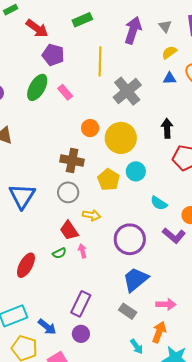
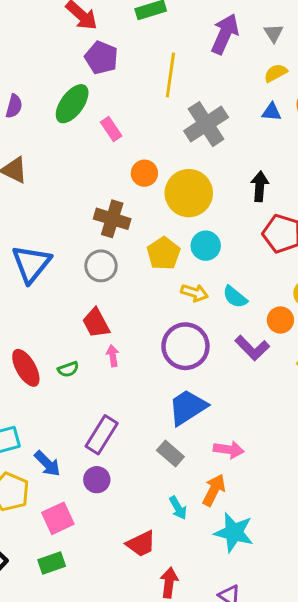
pink rectangle: (65, 92) -> (111, 129), moved
yellow arrow: (91, 215) -> (195, 293), moved
green semicircle: (59, 253) -> (68, 369), moved
red ellipse: (26, 265) -> (26, 368), turned -65

